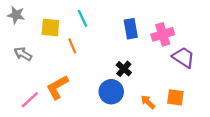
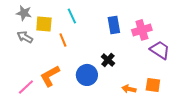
gray star: (16, 15) -> (24, 13), moved
gray arrow: (23, 54) -> (25, 37), moved
blue circle: (111, 92) -> (87, 75), moved
orange arrow: (148, 102) -> (129, 89), turned -32

